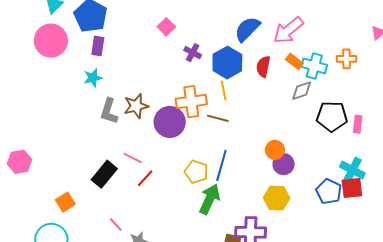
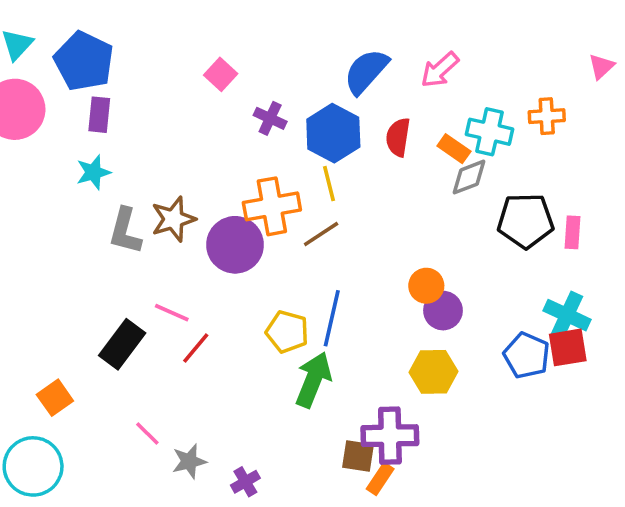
pink arrow: (288, 30) -> (440, 70), size x0.7
orange rectangle: (294, 61) -> (454, 149), moved
brown line: (218, 118) -> (321, 234), turned -45

